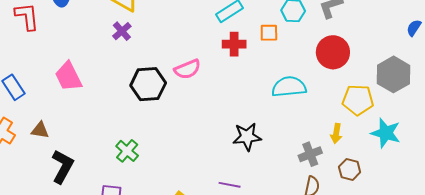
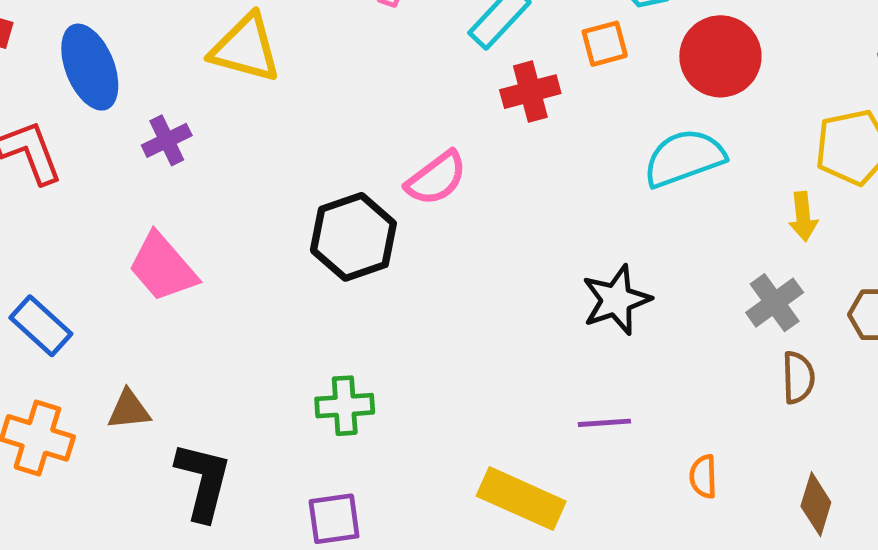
purple cross: (122, 31) -> (167, 140), moved, turned 30
red circle: (333, 52) -> (720, 56), moved
yellow arrow: (336, 133) -> (803, 217), moved
green cross: (127, 151) -> (345, 406), turned -30

